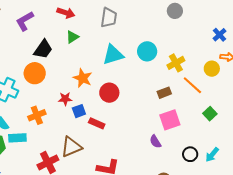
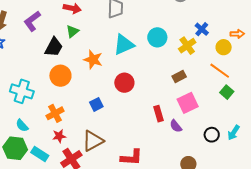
blue cross: (219, 35) -> (202, 29), moved
green triangle: (72, 37) -> (72, 31), moved
orange circle: (35, 73) -> (60, 76), moved
orange star: (83, 78) -> (93, 60), moved
orange line: (192, 85) -> (220, 71), moved
red star: (65, 99) -> (59, 136), moved
red rectangle: (97, 123) -> (158, 114), moved, turned 56
cyan rectangle: (17, 138) -> (40, 154), moved, turned 42

